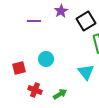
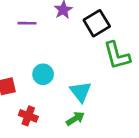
cyan triangle: (86, 72) -> (81, 92), moved
green arrow: (60, 94) -> (75, 119), moved

